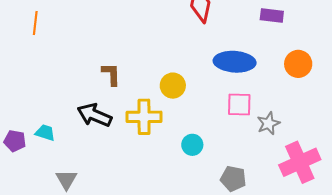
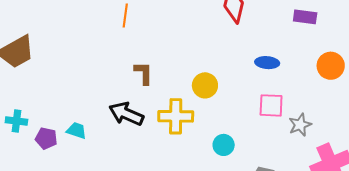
orange line: (35, 23) -> (125, 16), moved
blue ellipse: (235, 62) -> (267, 63), size x0.6

